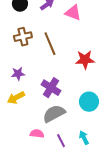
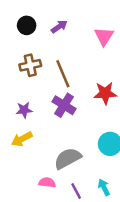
pink triangle: (73, 13) -> (104, 36), moved, turned 42
purple cross: (51, 88) -> (64, 105), moved

